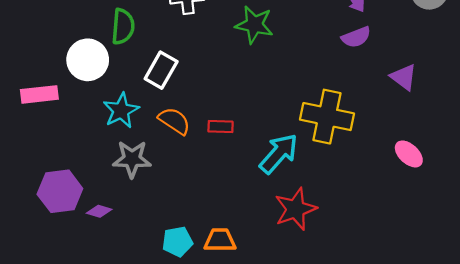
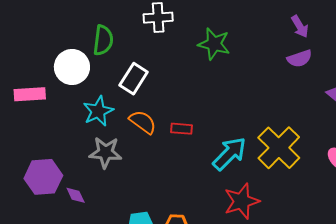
yellow cross: (327, 117) -> (279, 148), moved, turned 30
purple diamond: (99, 211) -> (76, 195), turned 45

